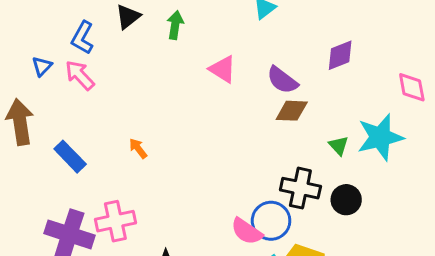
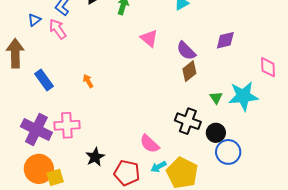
brown diamond: (292, 111) -> (189, 71), turned -50
blue circle: (271, 221) -> (228, 152), moved

